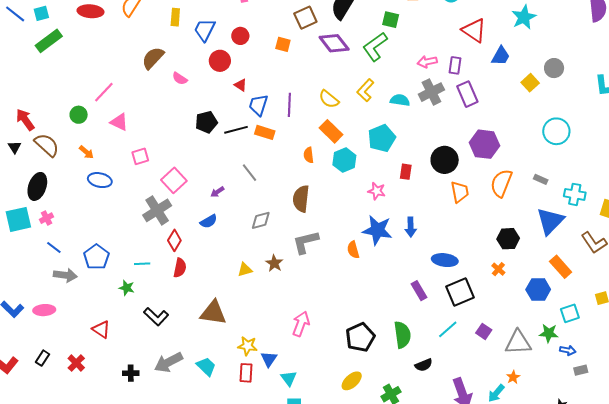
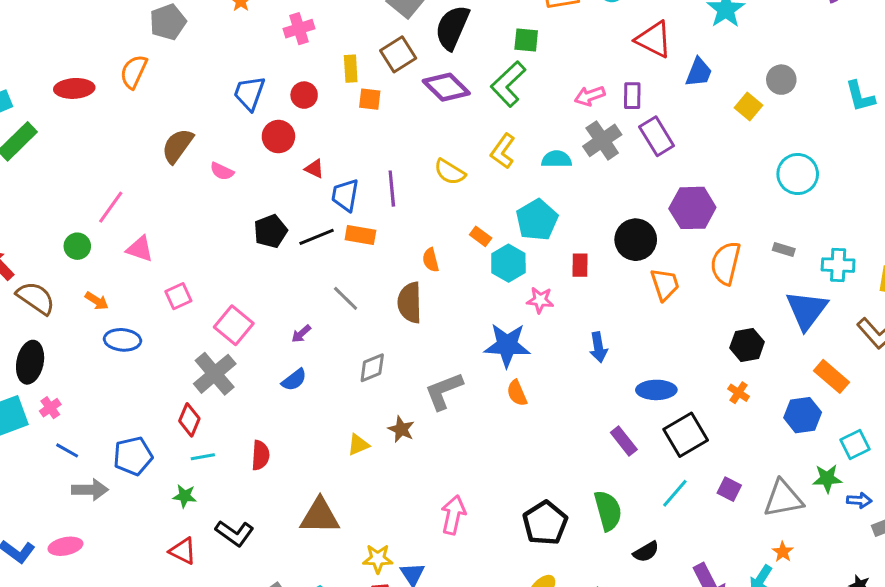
yellow rectangle: (175, 17) -> (351, 69), moved
orange rectangle: (331, 131) -> (481, 236), moved, size x0.6
cyan hexagon: (344, 160) -> (508, 263), moved
brown semicircle: (301, 199) -> (410, 303), moved
blue star: (377, 230) -> (507, 345), moved
red diamond: (174, 240) -> (189, 420), moved
blue pentagon: (96, 257) -> (133, 456), turned 30
red triangle: (101, 329) -> (183, 551), moved

